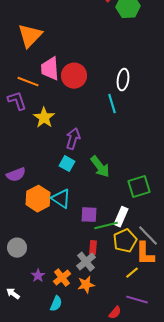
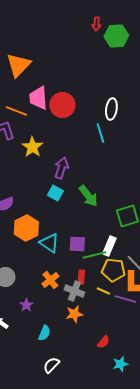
cyan triangle: (61, 199) -> (49, 243), moved
yellow pentagon: (125, 241) -> (113, 270), turned 30
gray cross: (86, 262) -> (74, 291), turned -30
yellow line: (132, 273) -> (103, 291), moved, turned 64
orange cross: (62, 278) -> (50, 280), moved
purple line: (137, 300) -> (125, 299), moved

